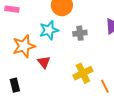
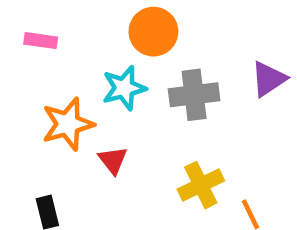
gray cross: (80, 33) -> (194, 95), size x1.5

